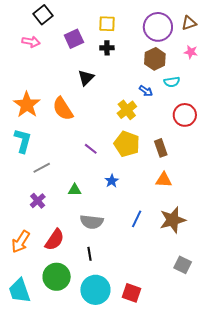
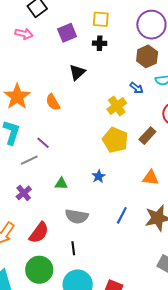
orange semicircle: (63, 109) -> (53, 102), size x0.7
brown rectangle: (161, 148) -> (147, 136), moved, turned 60
purple line: (91, 149) -> (43, 143), moved

